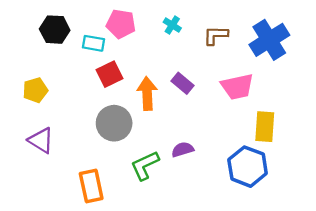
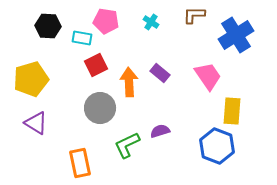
brown L-shape: (216, 35) -> (194, 15), moved
pink trapezoid: (237, 87) -> (208, 76), turned -112
yellow pentagon: (35, 90) -> (31, 79), size x1.6

